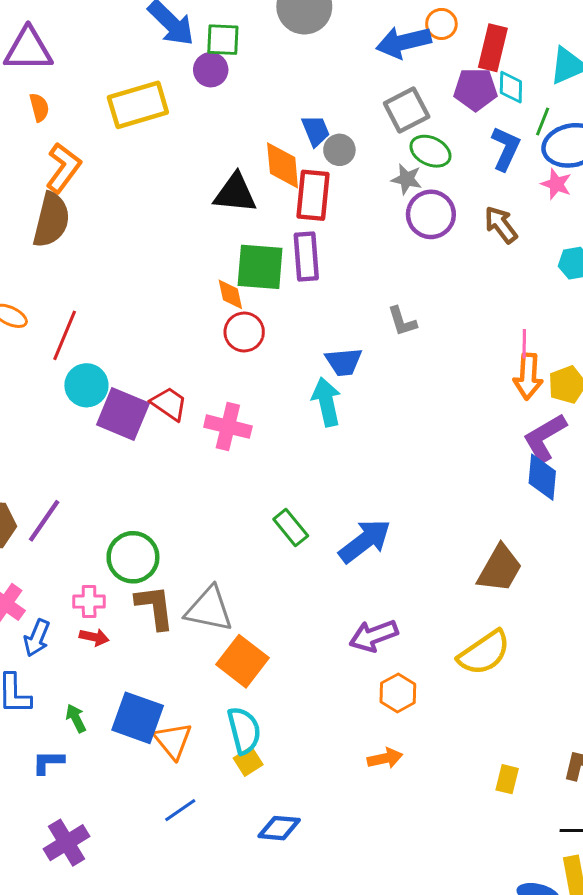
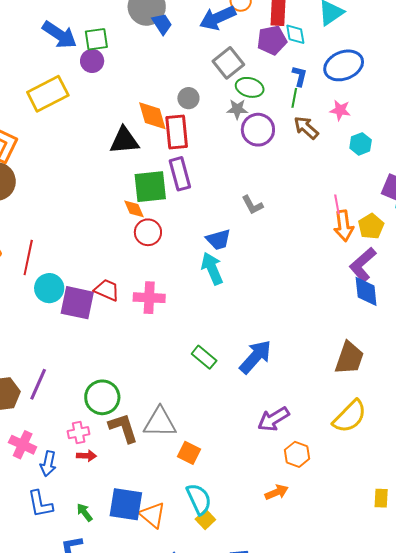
green line: (543, 121) -> (294, 98), moved
blue trapezoid: (316, 131) -> (162, 24), moved
blue L-shape: (506, 149) -> (300, 76), size x0.7
pink star: (556, 184) -> (340, 110), moved
orange square: (243, 661) -> (189, 453), size x0.7
orange arrow: (385, 758) -> (277, 492), moved

